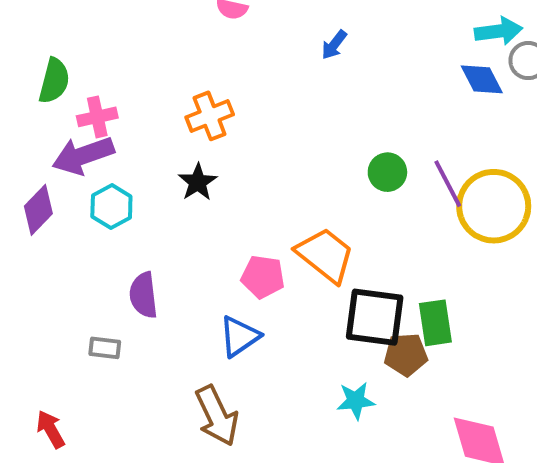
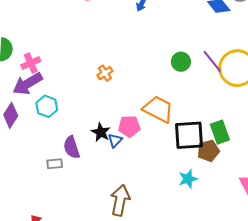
orange cross: (210, 116) -> (105, 73), moved, size x0.7
black star: (198, 182) -> (101, 132), moved
blue triangle: (239, 336) -> (115, 140), moved, size x0.7
gray rectangle: (105, 348) -> (55, 164), moved
brown arrow: (217, 416) -> (120, 200), turned -132

